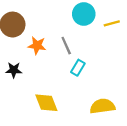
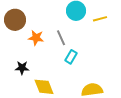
black star: (14, 70) -> (22, 68), moved

